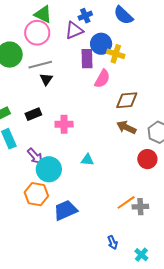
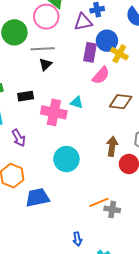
pink cross: (64, 124) -> (54, 112), size x1.4
brown arrow: (126, 127) -> (112, 146), moved, turned 60
cyan triangle: (87, 160) -> (77, 102), moved
cyan circle: (49, 169) -> (66, 159), moved

